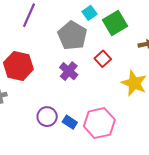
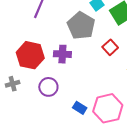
purple cross: (69, 71) -> (62, 54), moved, turned -36
purple circle: (47, 117) -> (48, 87), moved

